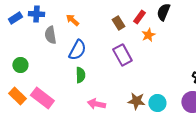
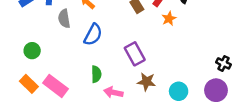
purple rectangle: (122, 55) -> (135, 54), moved
green semicircle: (80, 75) -> (96, 74), moved
brown star: (136, 101) -> (146, 82), moved

